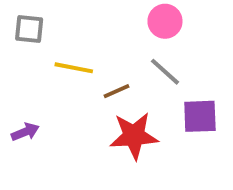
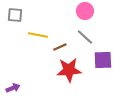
purple arrow: (25, 132) -> (13, 88), moved

